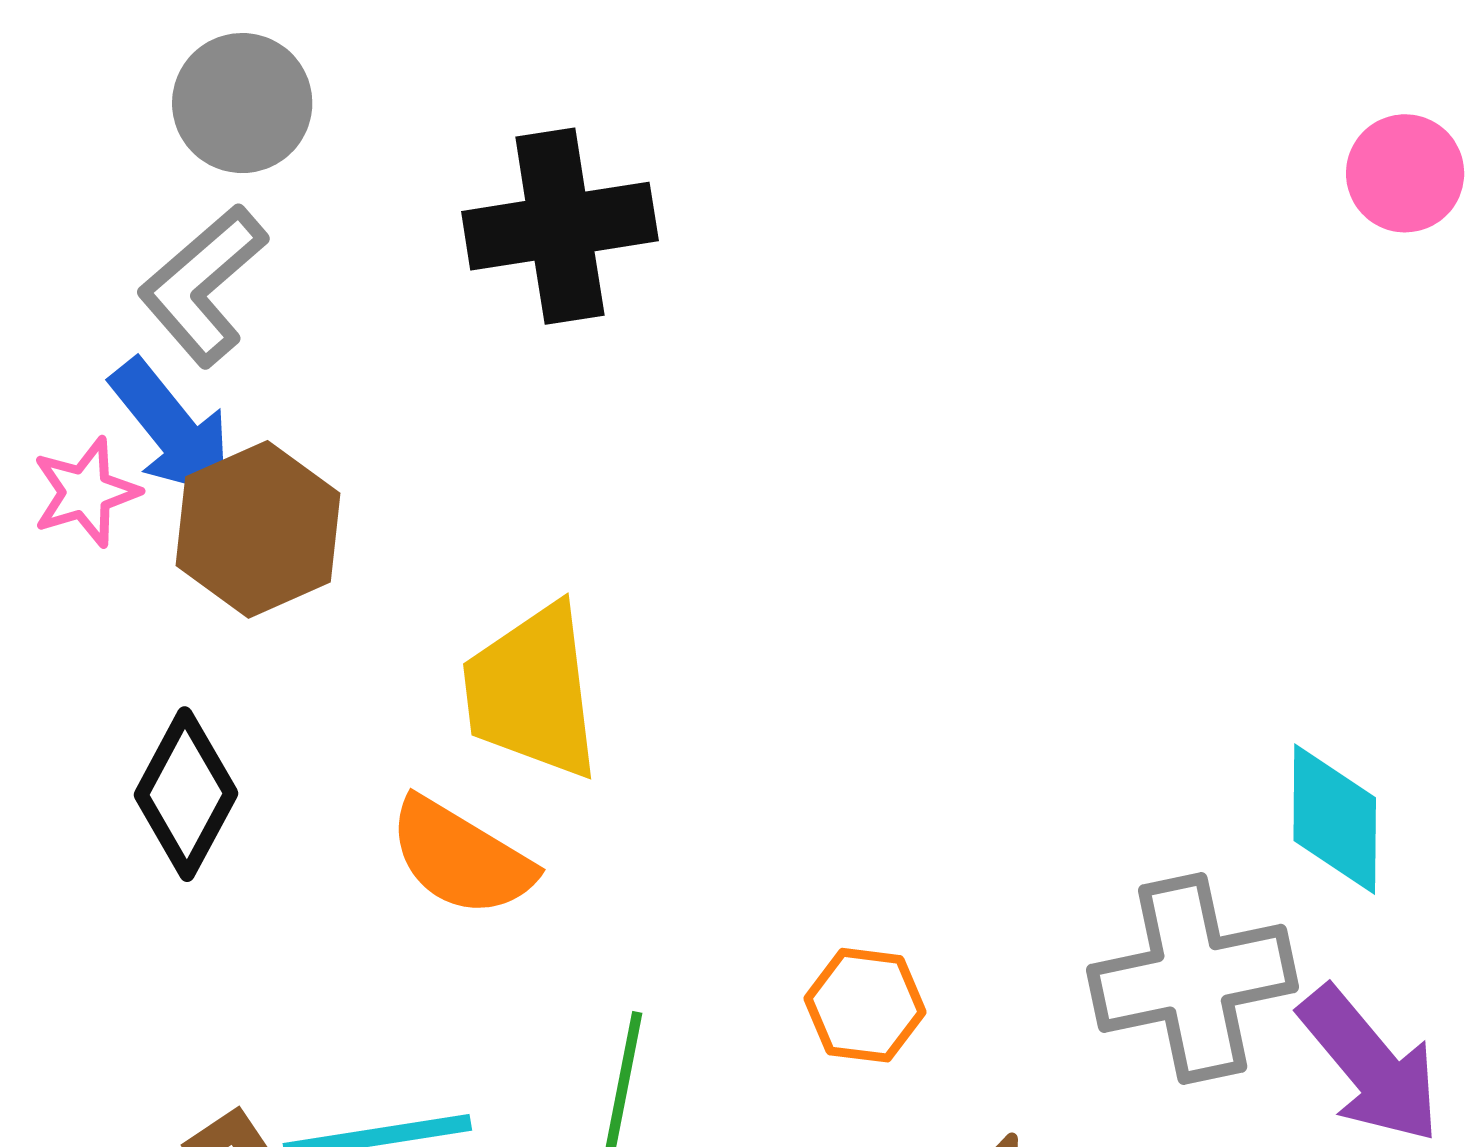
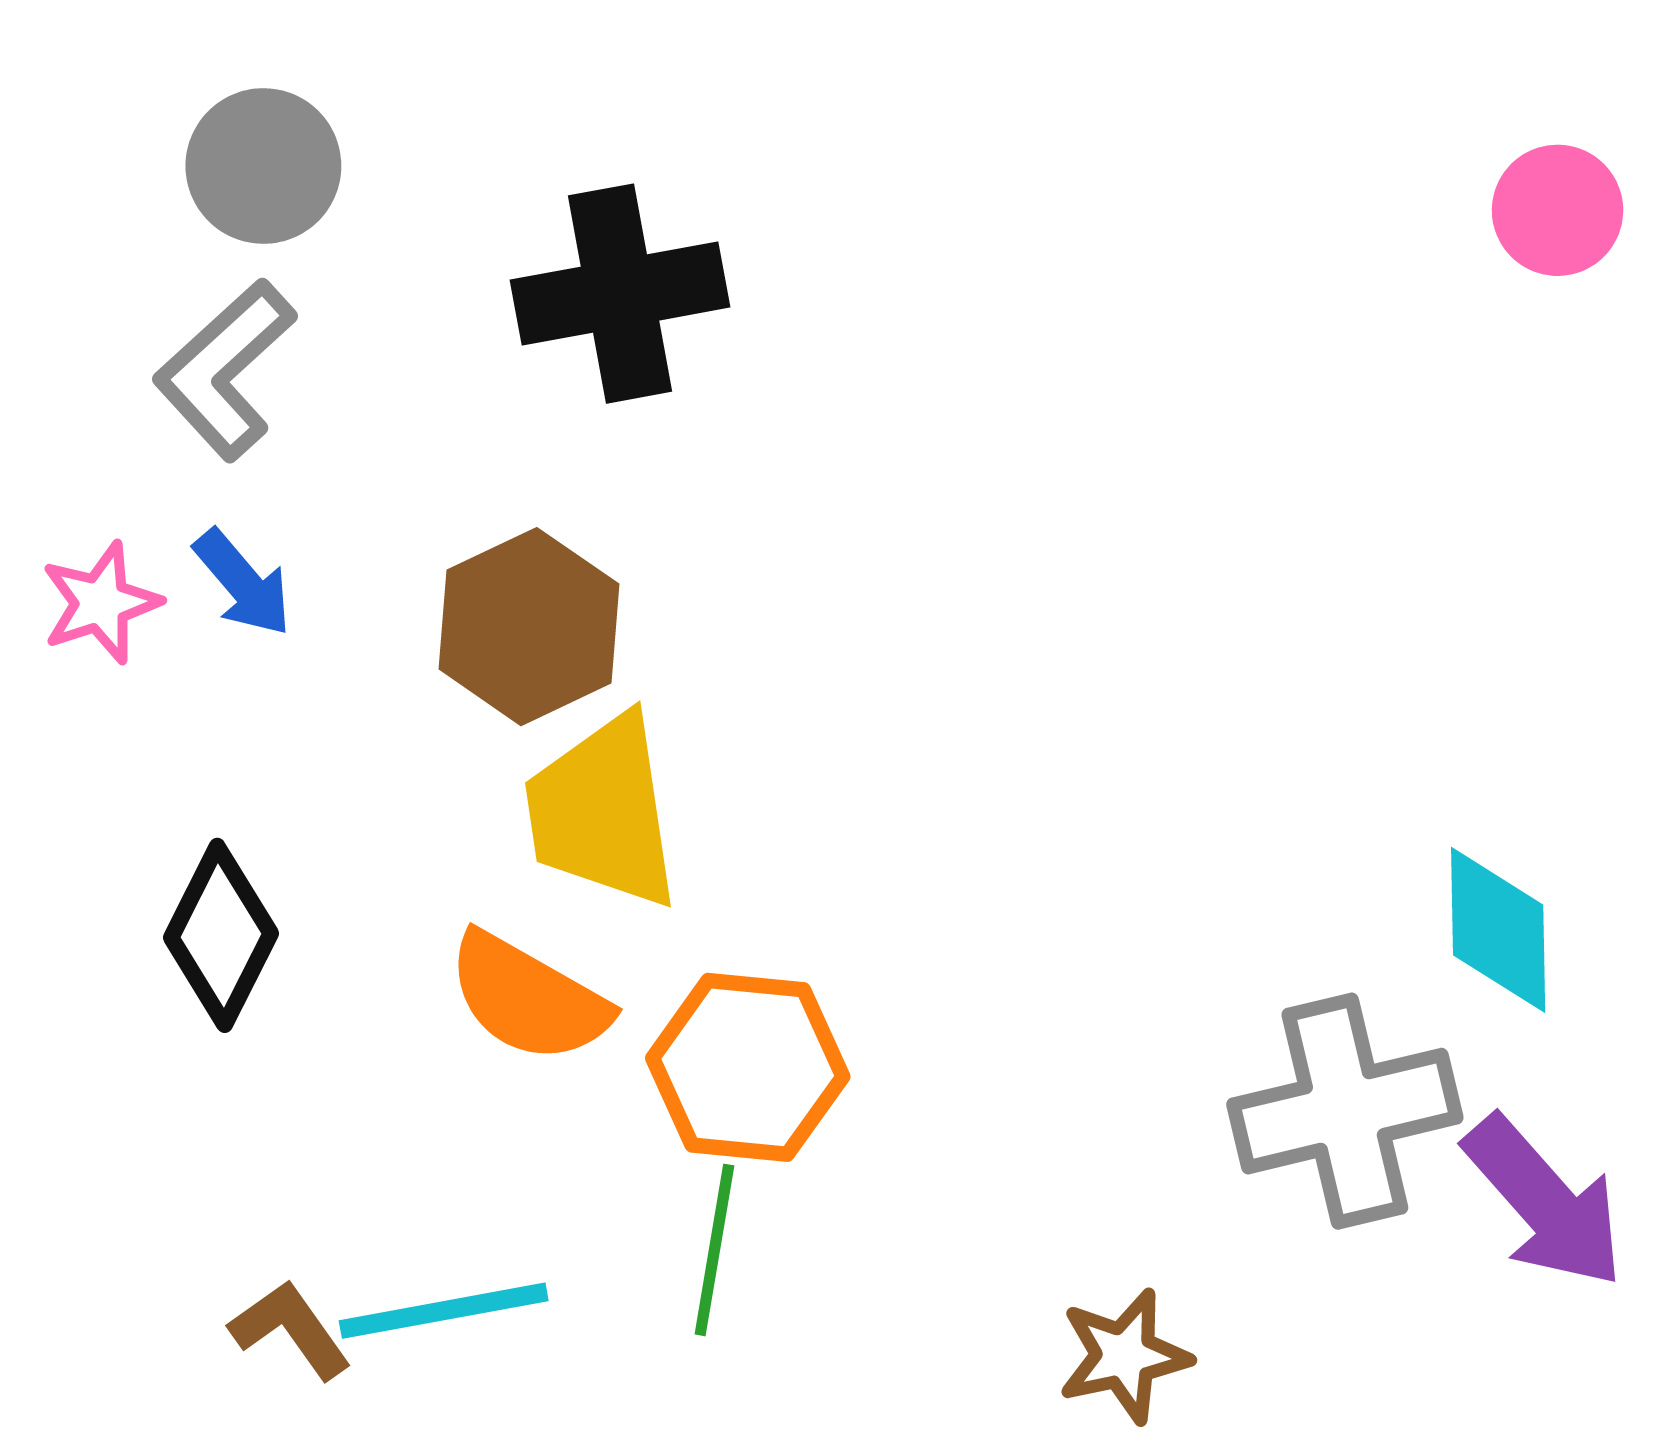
blue arrow: (172, 429) -> (243, 583), moved, size x0.7
brown hexagon: (258, 529) -> (529, 627), moved
orange hexagon: (865, 1005) -> (748, 1067), moved, size x1.5

